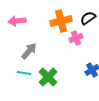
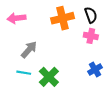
black semicircle: (88, 18) -> (91, 15), turned 105
pink cross: (76, 38) -> (91, 36), moved, turned 32

